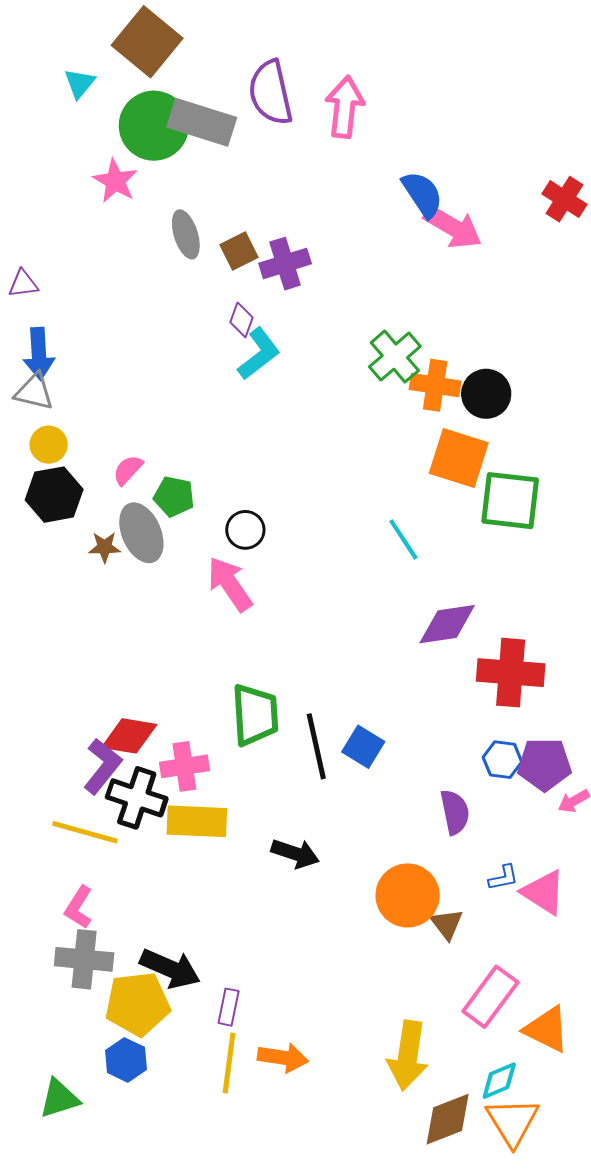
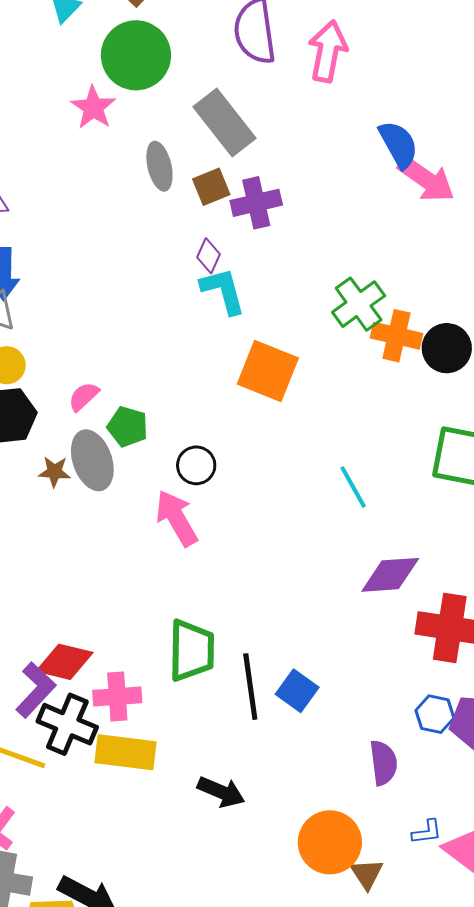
gray rectangle: (202, 122) -> (225, 122), moved, turned 30
cyan L-shape: (259, 354) -> (223, 291), turned -72
orange square: (459, 458) -> (268, 371), moved

